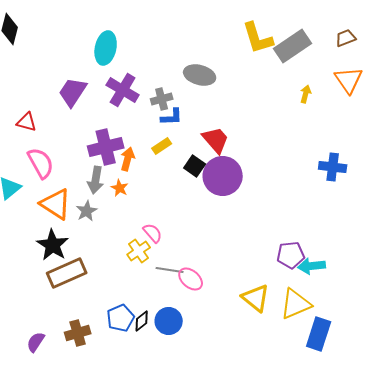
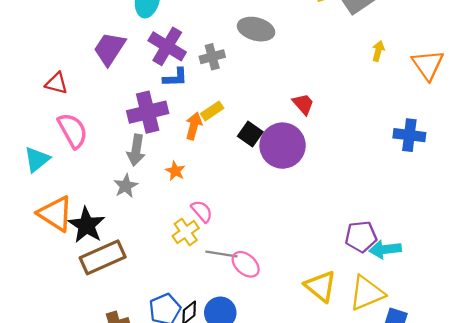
orange triangle: (349, 80) -> (428, 65), moved
blue L-shape: (172, 117) -> (175, 78), moved
red trapezoid: (216, 140) -> (303, 104), moved, size x0.7
orange arrow: (128, 159) -> (194, 126), moved
orange star: (120, 188) -> (175, 171), moved
orange triangle: (56, 204) -> (55, 214), moved

